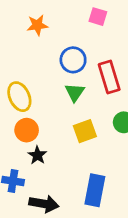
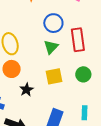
black star: (37, 155) -> (26, 90), moved

